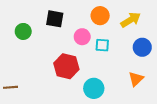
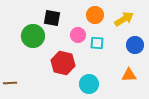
green circle: (23, 31) -> (33, 36), moved, size x1.5
orange triangle: (136, 79) -> (129, 75), turned 42

